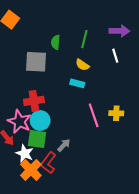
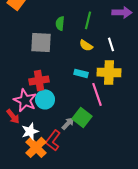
white line: (115, 56) -> (111, 44), moved
cyan rectangle: (77, 83) -> (81, 73), moved
yellow cross: (116, 113) -> (109, 72), moved, size x1.6
green square: (37, 139) -> (82, 117), moved, turned 30
white star: (25, 153) -> (30, 131), turned 30

